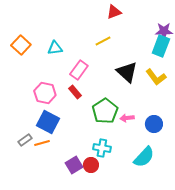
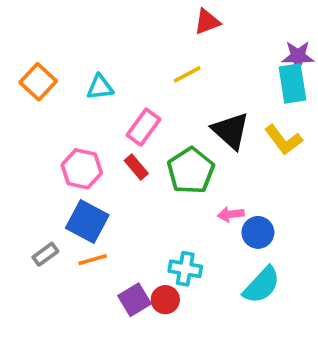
cyan rectangle: (161, 46) -> (292, 83), turned -30
green pentagon: (105, 111) -> (191, 171), moved
blue circle: (154, 124) -> (258, 232), moved
orange line: (42, 143) -> (93, 260), moved

